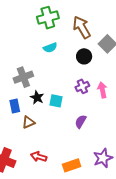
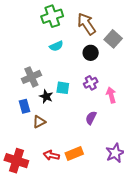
pink arrow: (102, 90) -> (111, 95), moved
cyan square: (56, 101) -> (63, 88), moved
orange rectangle: (72, 165) -> (74, 153), moved

